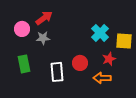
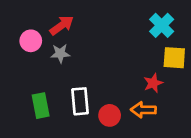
cyan cross: (100, 33) -> (162, 25), moved
red circle: (80, 63) -> (110, 115), moved
green rectangle: (24, 64) -> (41, 106), moved

